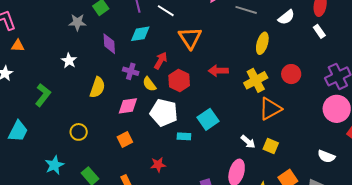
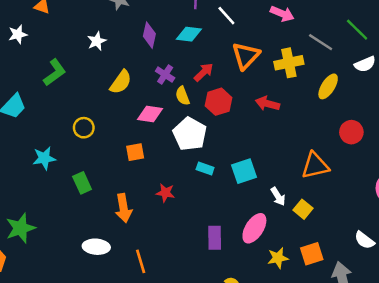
yellow cross: (256, 80) -> (289, 63), moved
cyan square: (208, 119) -> (244, 171), moved

